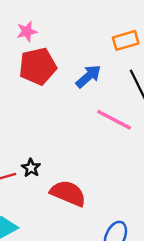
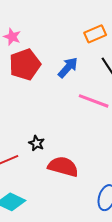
pink star: (27, 32) -> (12, 37), turned -30
black star: (31, 168) -> (37, 143), moved

